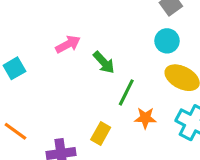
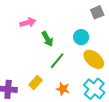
cyan circle: (167, 41) -> (81, 37), moved
orange star: (145, 118) -> (63, 89), moved

